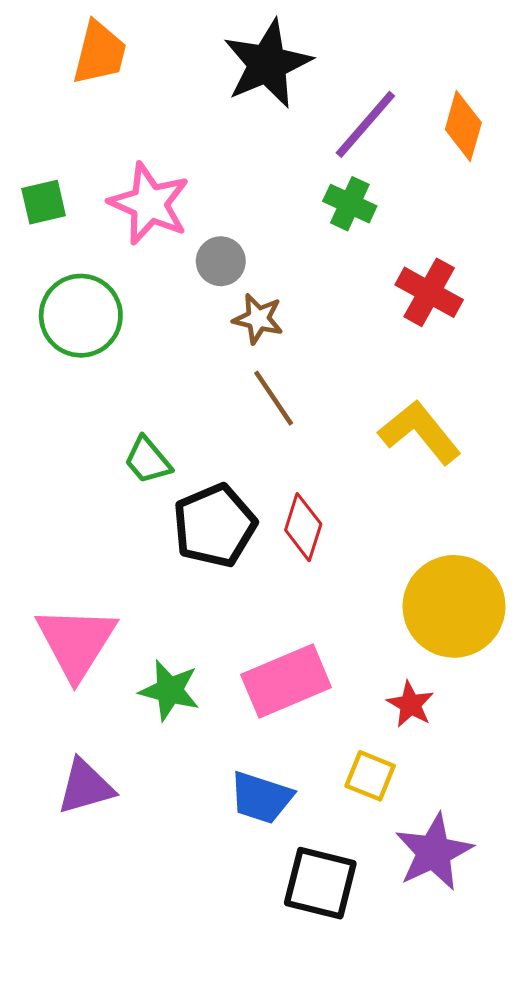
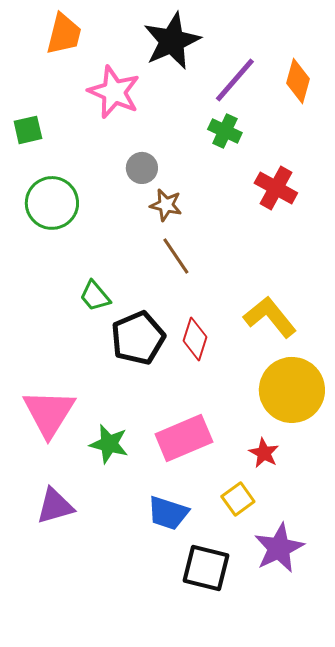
pink star: (149, 204) -> (114, 92), moved
yellow L-shape: (420, 432) -> (270, 317), moved
yellow square: (370, 776) -> (238, 499), turned 32

